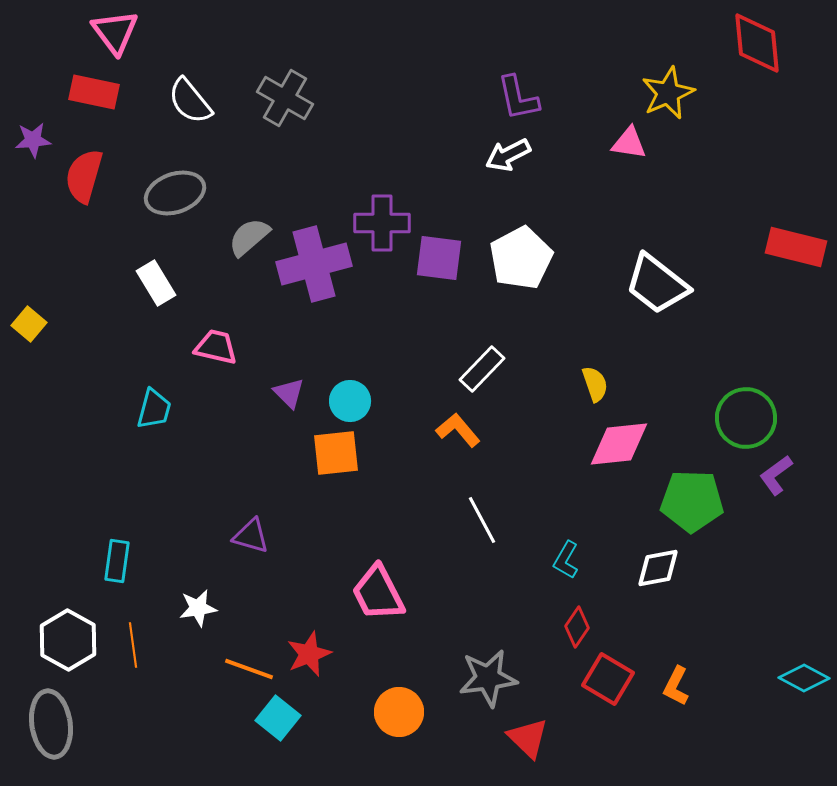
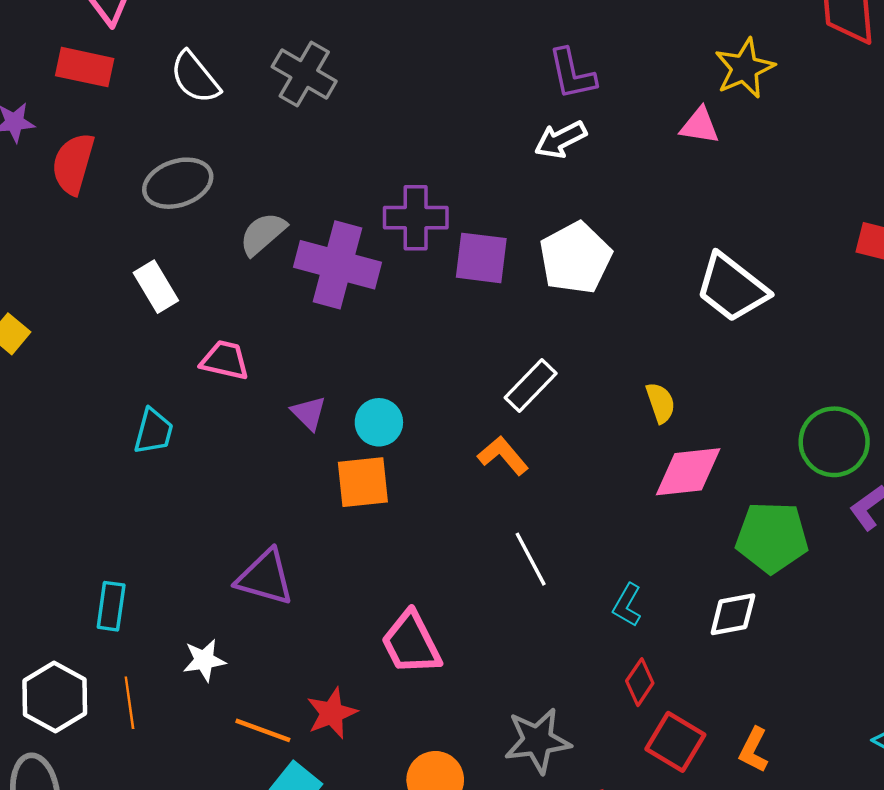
purple cross: (314, 264) -> (338, 265), turned 30
purple triangle: (251, 536) -> (265, 577), size x1.4

